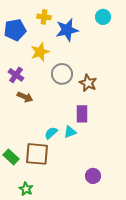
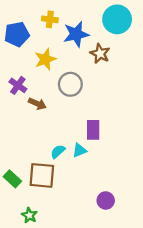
cyan circle: (103, 17) -> (117, 19), size x1.6
brown star: (88, 83) -> (100, 54), moved
brown arrow: (25, 97) -> (37, 104), moved

